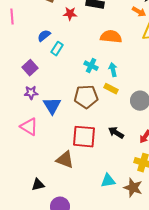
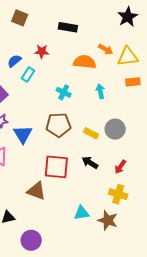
orange arrow: (139, 12) -> (106, 49), moved
red star: (70, 14) -> (42, 51), moved
cyan arrow: (113, 70) -> (100, 91), moved
yellow rectangle: (111, 89) -> (91, 133), moved

